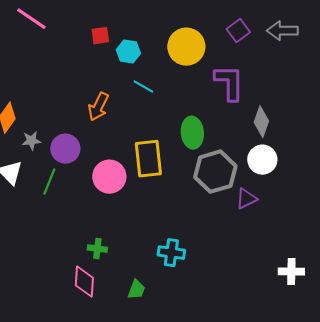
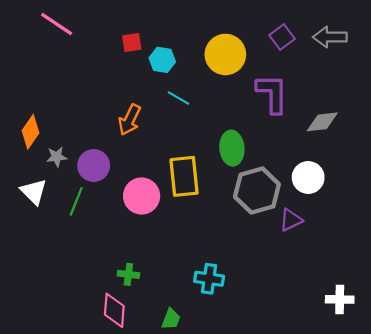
gray diamond: (261, 122) -> (322, 122), moved, turned 64

